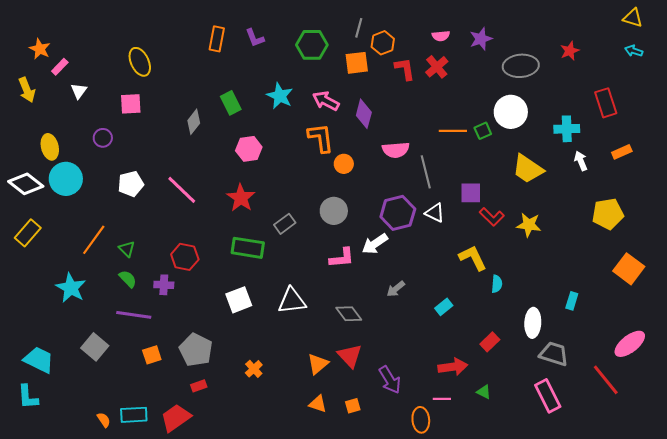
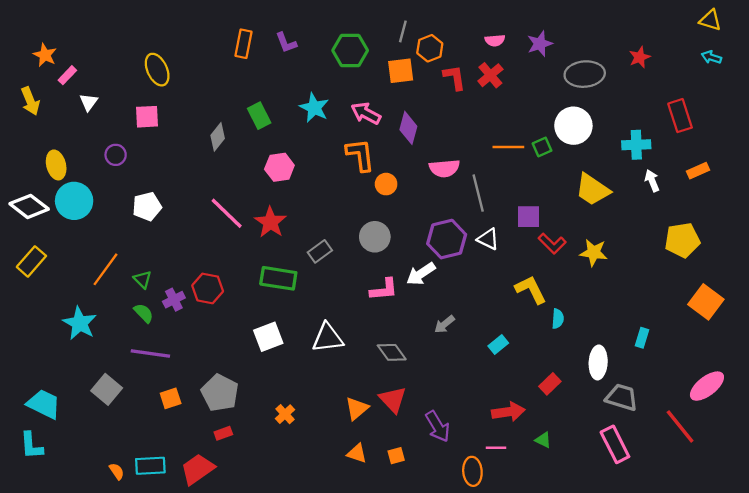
pink line: (182, 190) -> (227, 213), moved
purple cross: (164, 285) -> (174, 300), moved, turned -30

